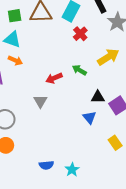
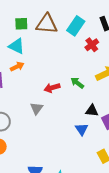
red cross: (80, 34) -> (92, 45), moved
orange arrow: (15, 60) -> (17, 67), turned -56

